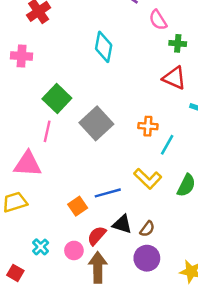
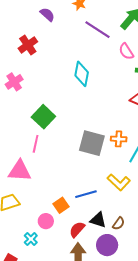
pink cross: (22, 56) -> (14, 82), turned -36
gray square: (96, 123) -> (92, 143), moved, turned -32
pink circle: (74, 250) -> (46, 221), moved
purple circle: (147, 258) -> (107, 245), moved

